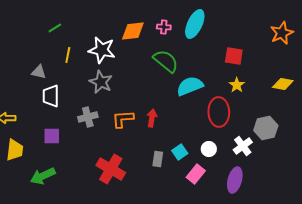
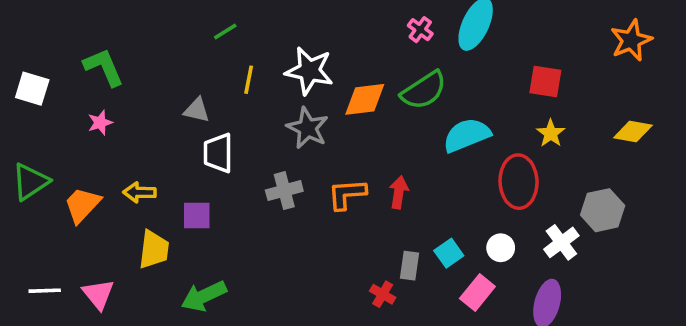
pink cross: (164, 27) -> (420, 30), turned 32
orange diamond: (133, 31) -> (365, 99), moved
green semicircle: (166, 61) -> (424, 90), turned 108
purple square: (52, 136) -> (197, 216), moved
red cross: (111, 169) -> (383, 294), moved, size x0.5

